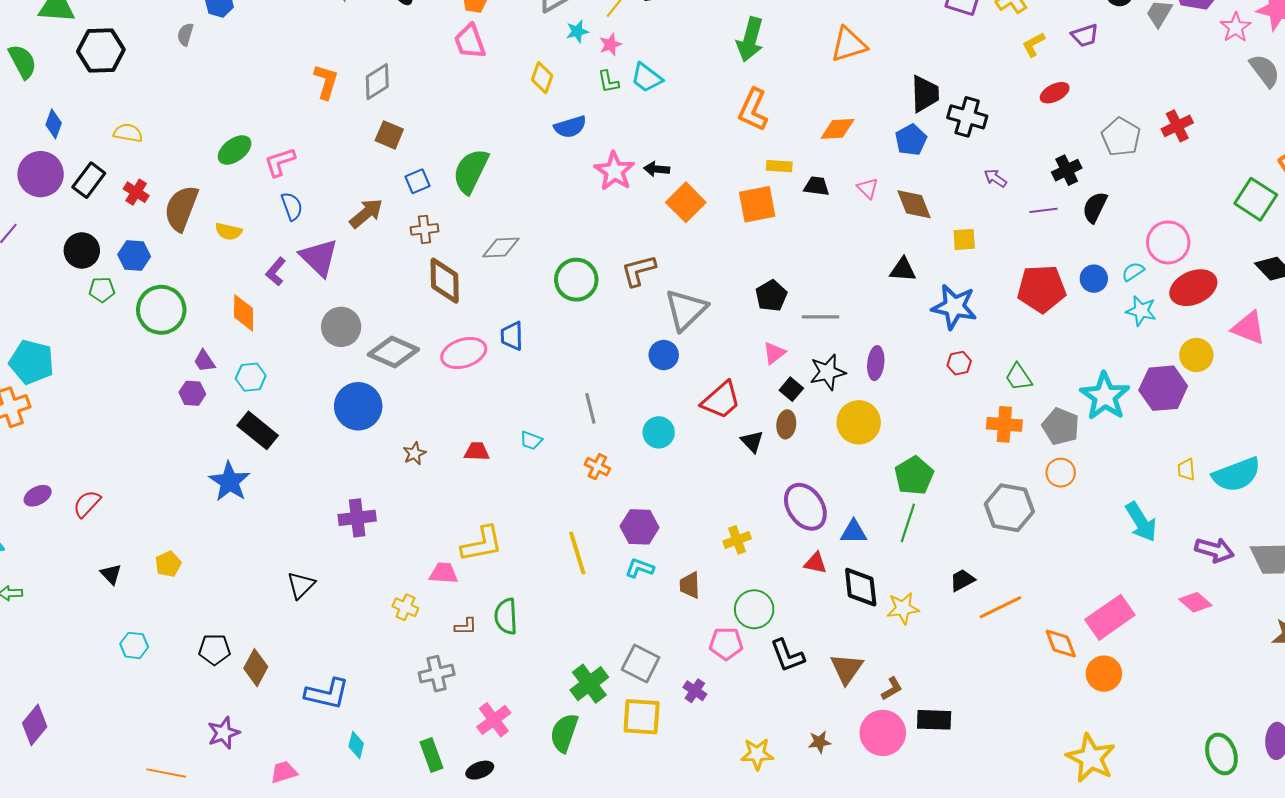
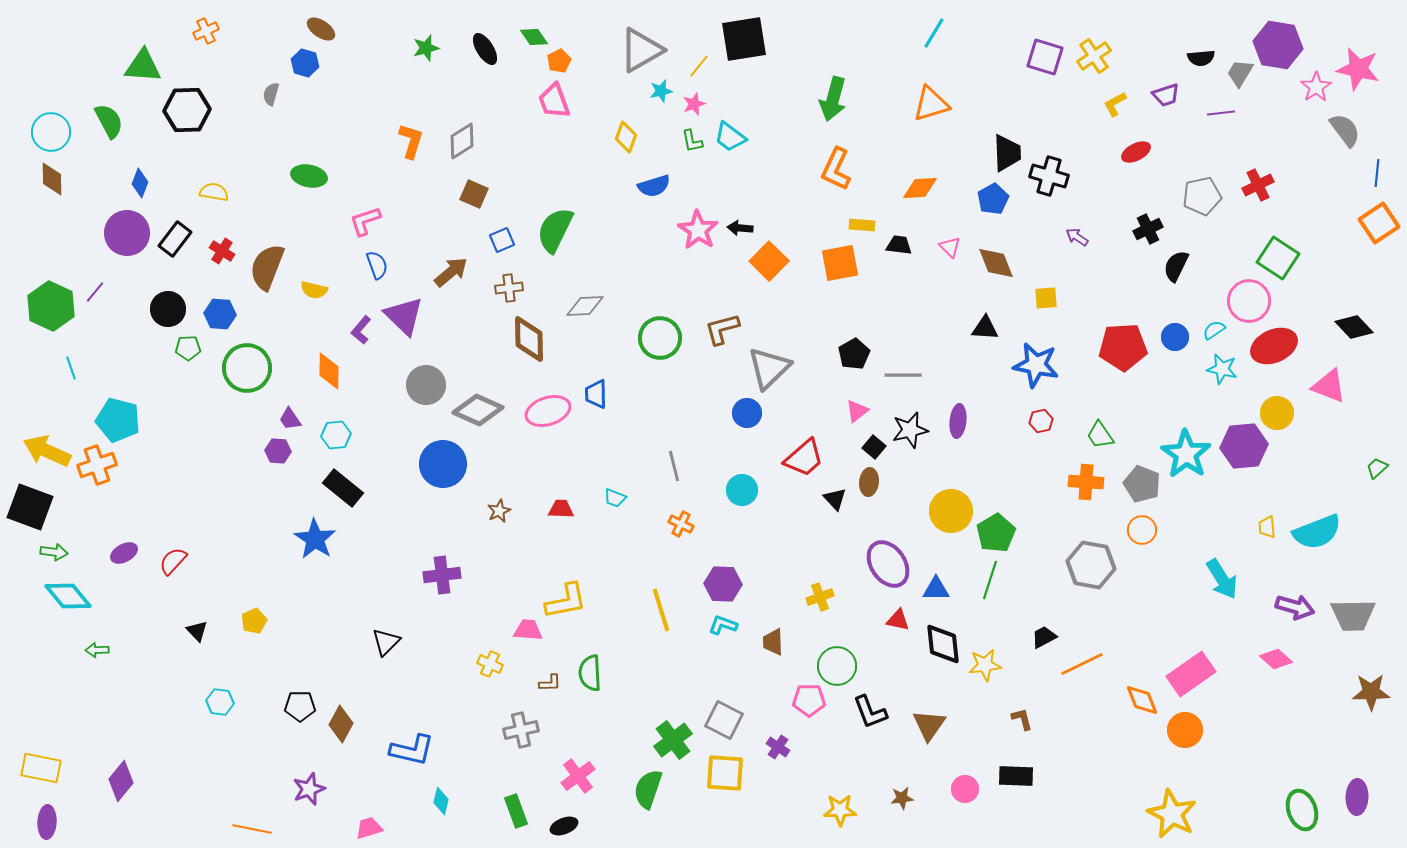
gray pentagon: (1121, 137) -> (1202, 196), turned 30
green ellipse: (235, 150) -> (309, 176), moved, turned 48
green square: (1256, 199) -> (1278, 258), moved
purple line: (1044, 210) -> (1221, 113), moved
yellow circle: (859, 422) -> (951, 511), moved
brown L-shape: (892, 689) -> (1022, 719), moved, turned -75
pink circle: (883, 733) -> (965, 789), size x0.6

